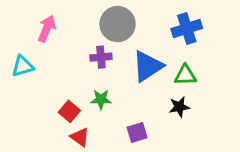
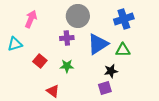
black star: (179, 107) -> (111, 71), moved
red square: (69, 111) -> (40, 61), moved
purple square: (137, 132) -> (105, 88), moved

